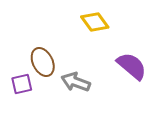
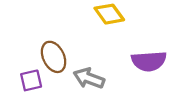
purple semicircle: (132, 66) -> (149, 61), turned 136

